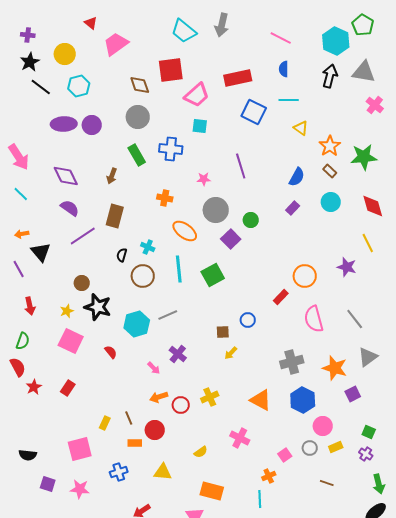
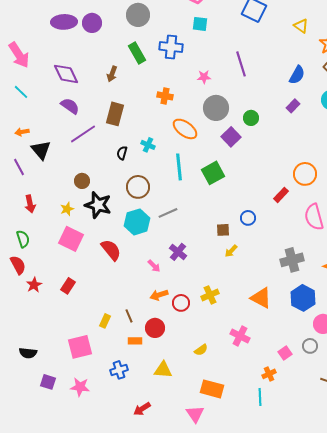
brown circle: (143, 276) -> (138, 187), moved
green semicircle: (23, 341) -> (23, 239), turned -36
red semicircle: (111, 352) -> (111, 250), size x1.6

